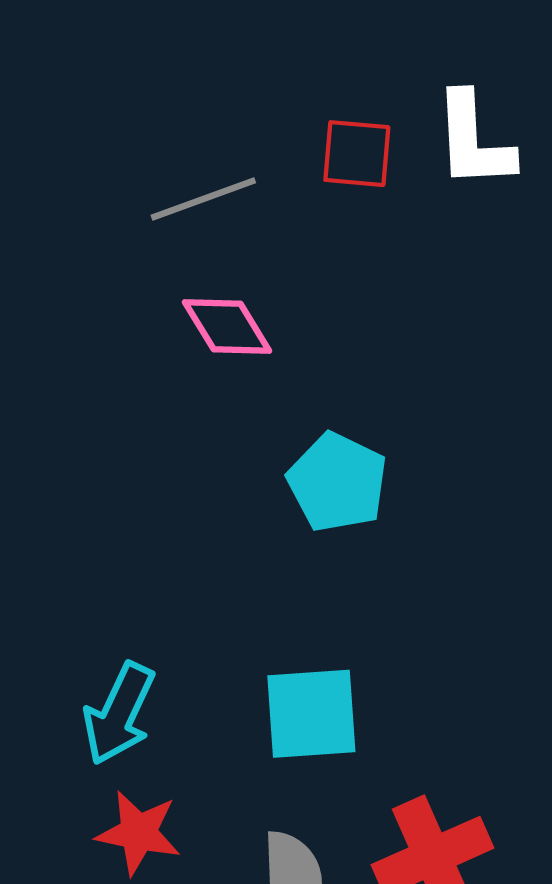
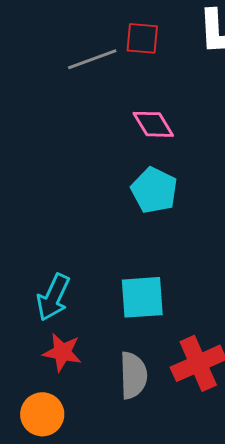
red square: (357, 154) -> (142, 38), moved
pink diamond: (227, 327) -> (153, 124), moved

